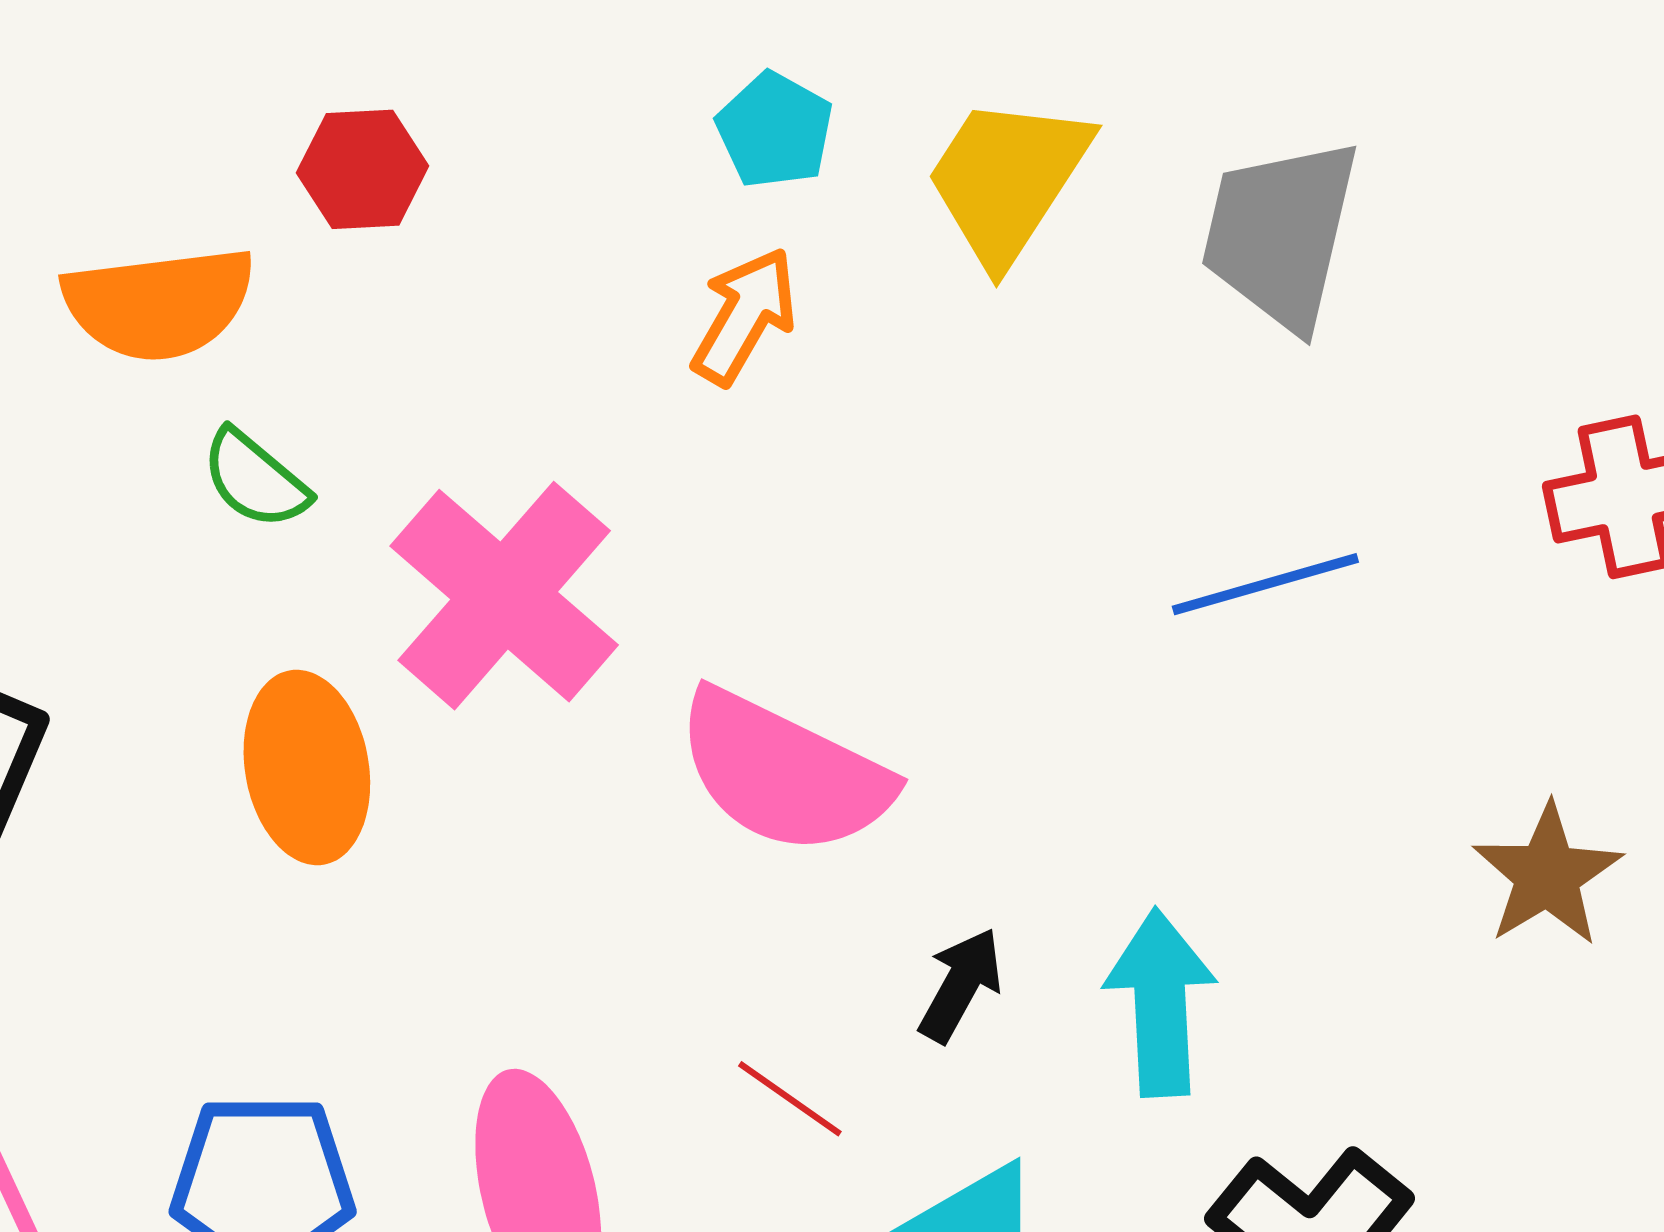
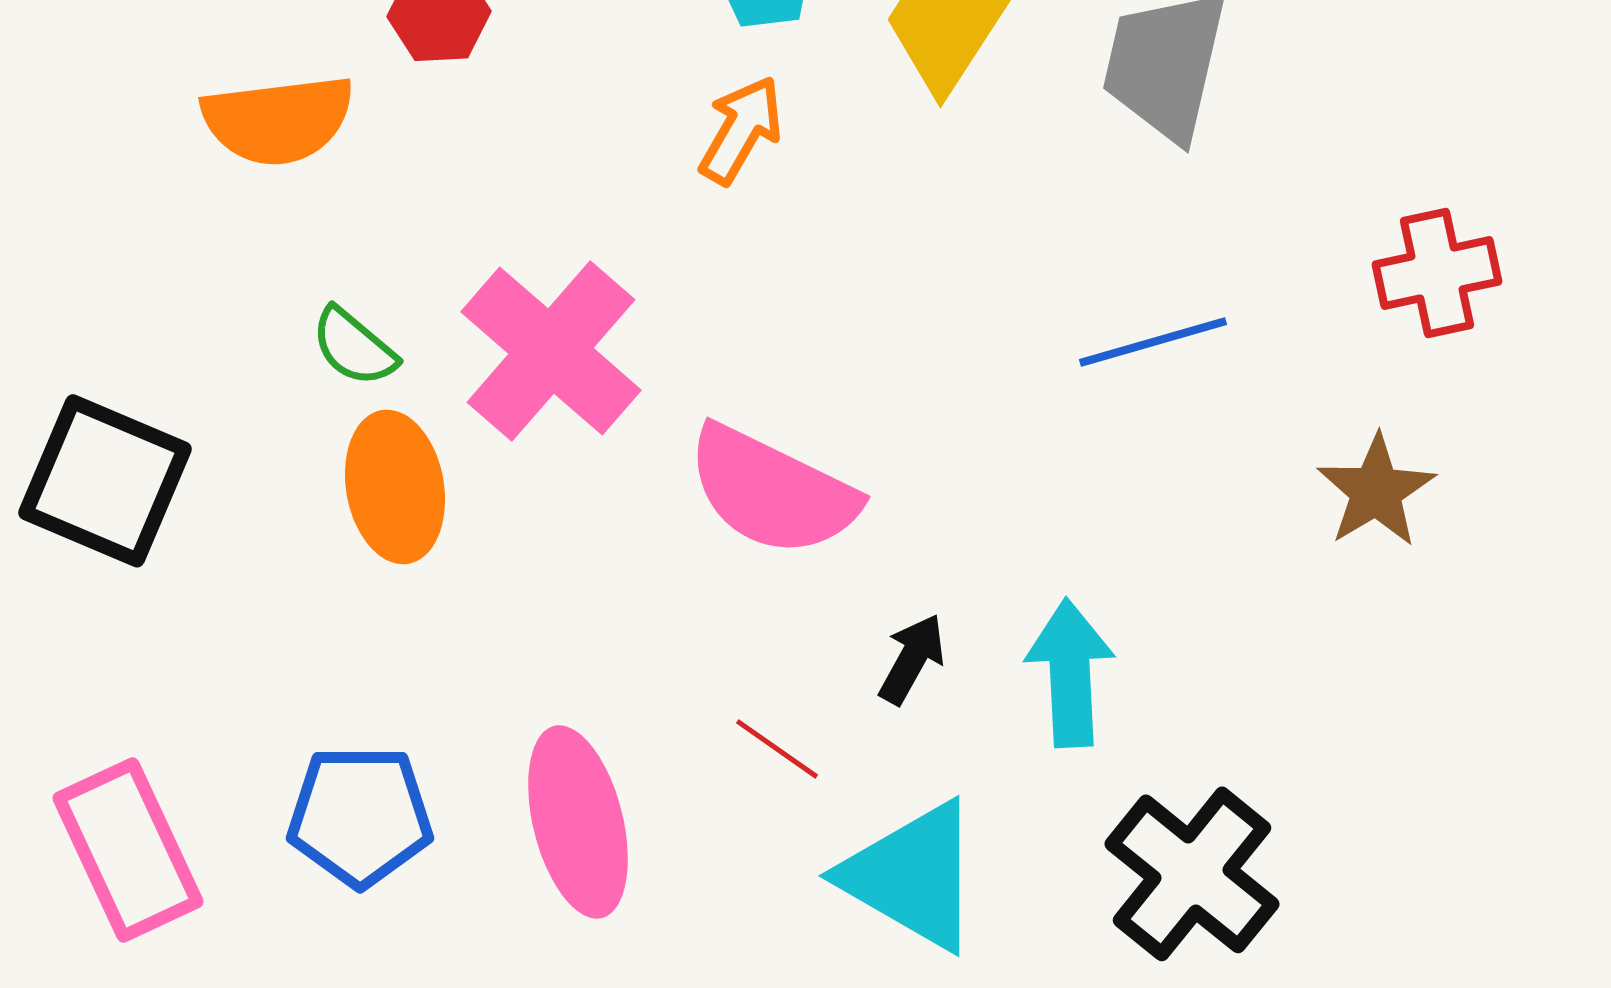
green semicircle: (255, 479) -> (354, 347), moved
brown star: (1547, 875) -> (1376, 491), moved

